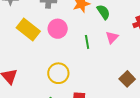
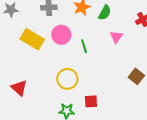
green semicircle: (103, 12) -> (105, 13), turned 70
green line: (87, 42) -> (84, 46), moved

